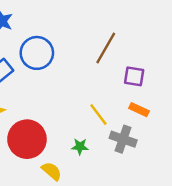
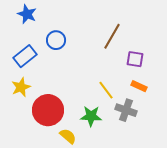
blue circle: (37, 53) -> (56, 40), size x0.7
green star: (80, 147) -> (91, 116), size x1.5

